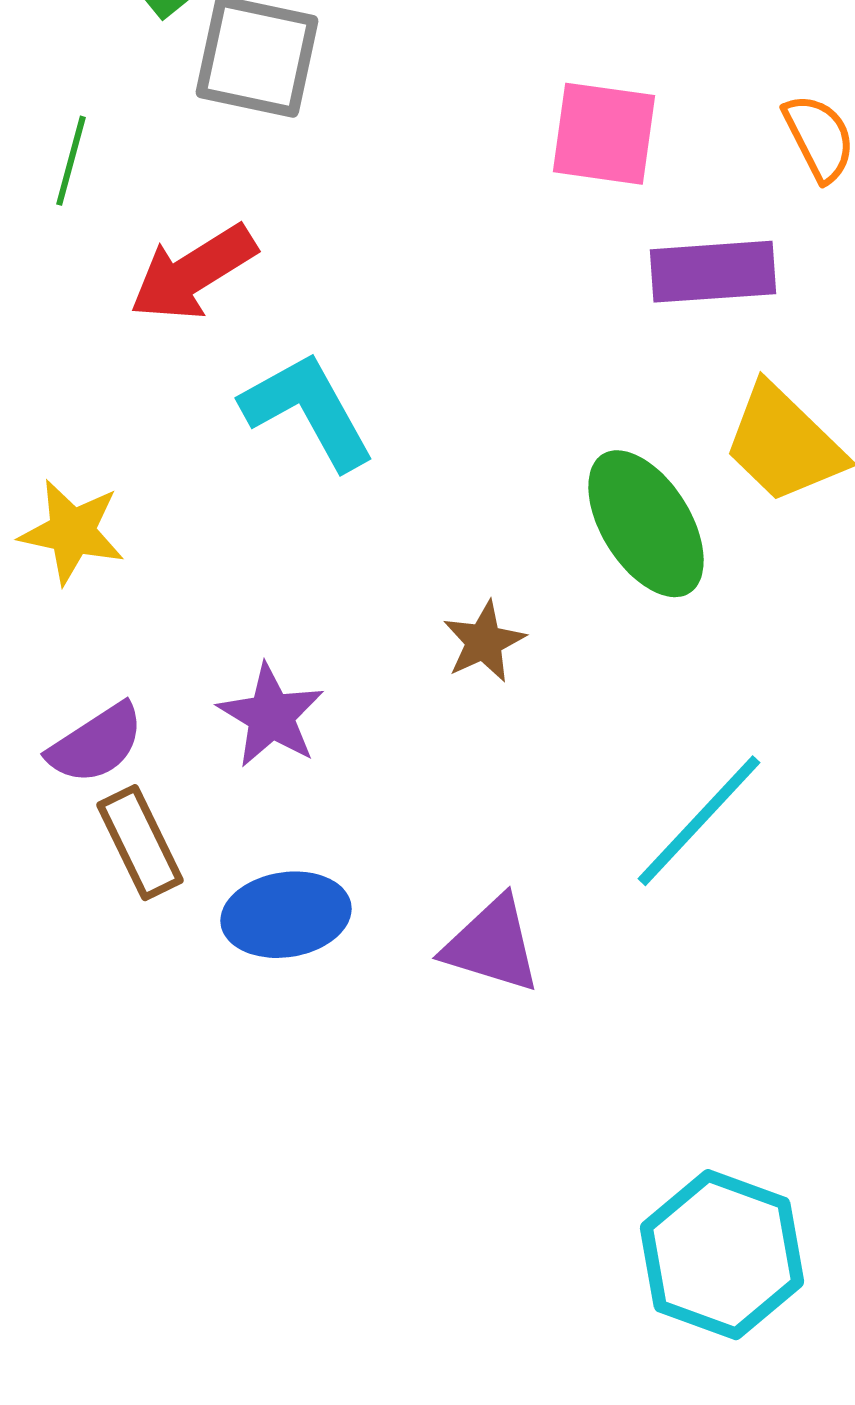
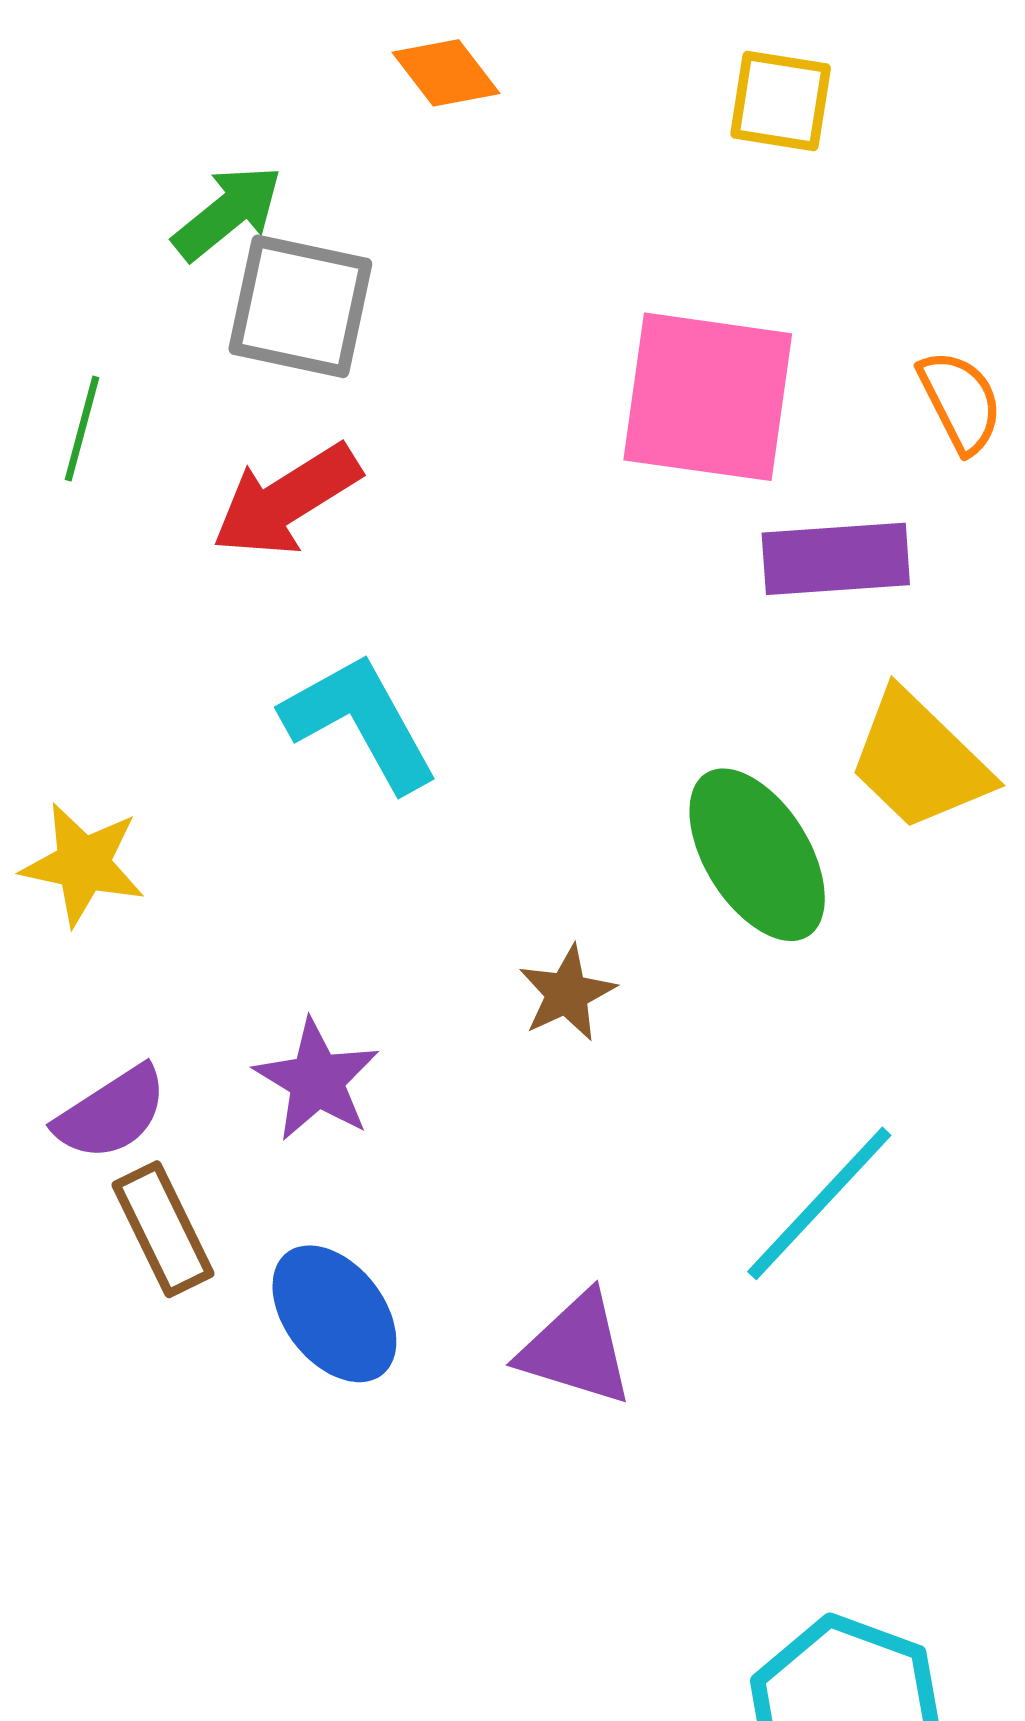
pink square: (604, 134) -> (708, 397), size x1.4
red arrow: (193, 273) -> (286, 500), moved
blue ellipse: (286, 915) -> (334, 1314), turned 61

